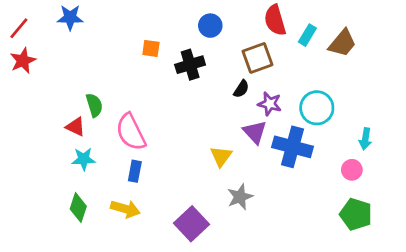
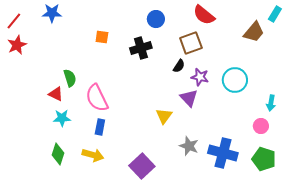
red semicircle: (275, 20) -> (204, 15), turned -35
cyan rectangle: (307, 35) -> (275, 14), moved
orange square: (151, 48) -> (102, 37), moved
blue cross: (293, 147) -> (223, 153), moved
gray star: (240, 197) -> (189, 146), moved, turned -30

